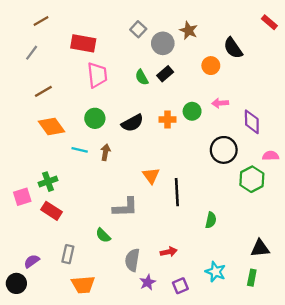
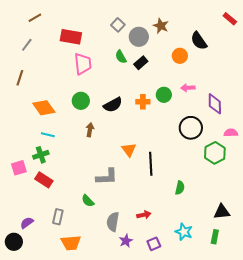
green semicircle: (142, 77) -> (121, 57), moved
brown line: (43, 91) -> (20, 78), moved, turned -42
cyan line: (80, 150) -> (48, 135), moved

